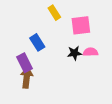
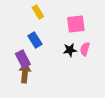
yellow rectangle: (54, 13) -> (38, 12), moved
pink semicircle: (90, 52) -> (85, 49), turned -72

